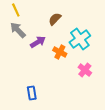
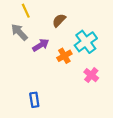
yellow line: (16, 10) -> (26, 11), moved
orange cross: (60, 52) -> (64, 56), turned 32

